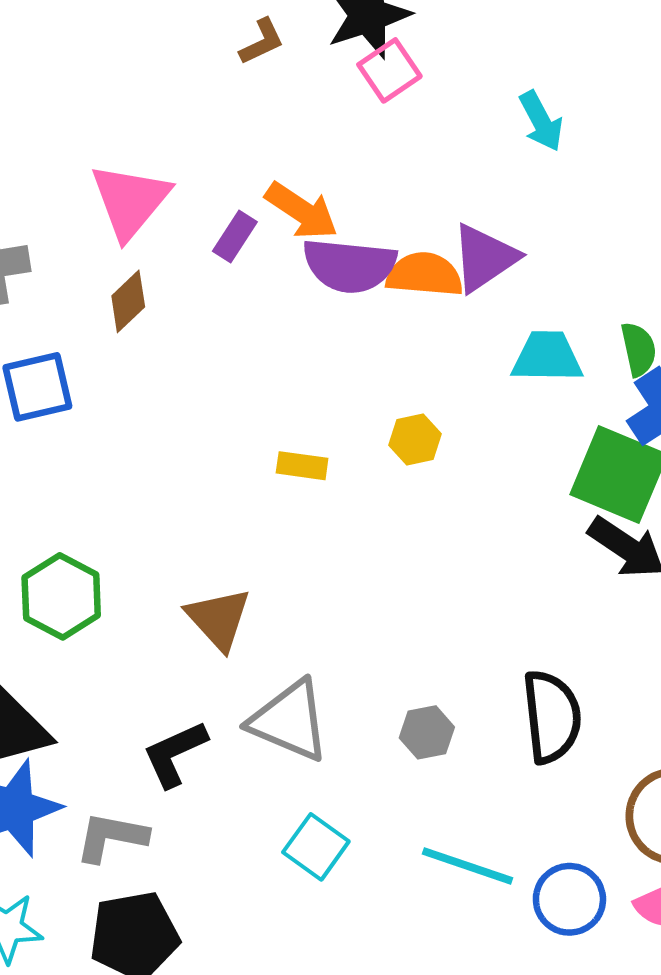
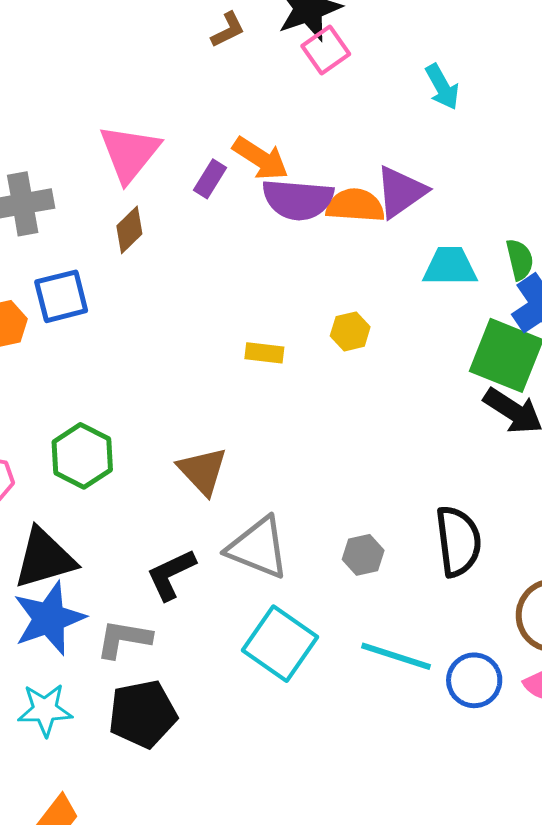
cyan square: (316, 847) -> (280, 644), size x1.5

